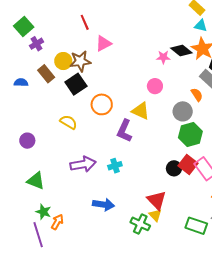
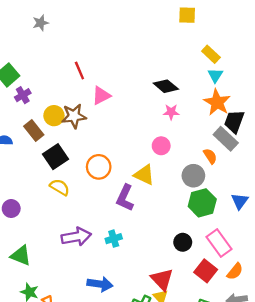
cyan triangle: (201, 26) -> (215, 75), turned 48
black diamond: (181, 50) -> (166, 86), moved
black square: (76, 84) -> (56, 157), moved
red square: (188, 165) -> (206, 271), moved

